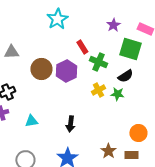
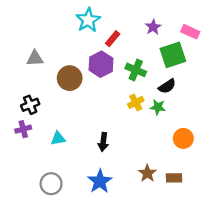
red rectangle: (82, 47) -> (113, 39), moved, turned 72
green square: (130, 49) -> (173, 55), turned -35
purple hexagon: (66, 71) -> (101, 64), moved
orange circle: (138, 133) -> (183, 138), moved

